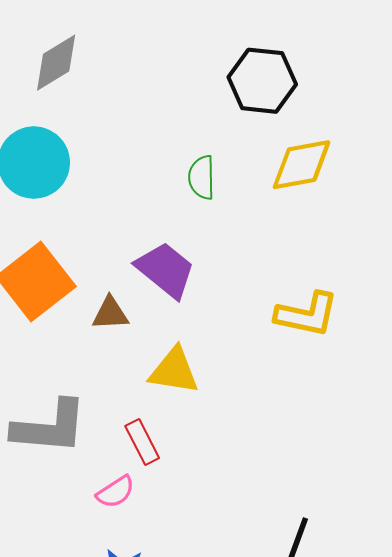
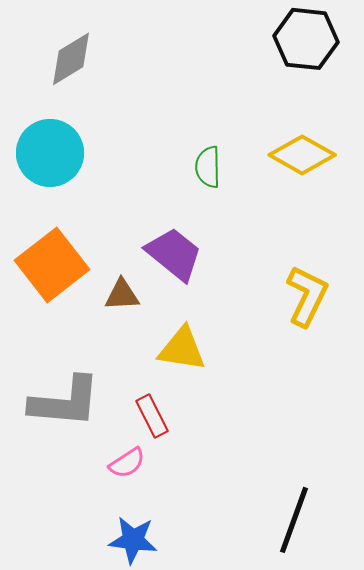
black hexagon: (262, 81) -> (306, 39), moved
yellow diamond: (302, 165) -> (302, 155), turned 40
yellow L-shape: (307, 314) -> (307, 296), turned -76

